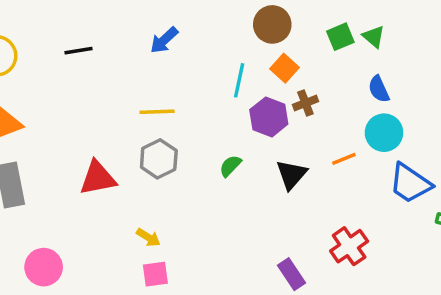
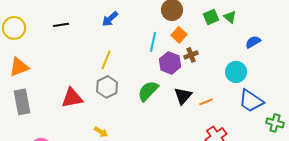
blue semicircle: (379, 89) -> (253, 42), moved, turned 84
yellow line: (157, 112) -> (106, 60), turned -66
orange line: (344, 159) -> (206, 102), moved
green semicircle: (230, 166) -> (148, 91), size x1.6

